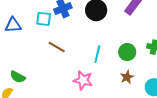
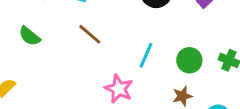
green semicircle: (18, 77) -> (30, 36), moved

